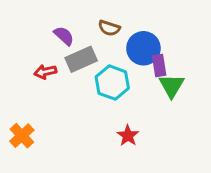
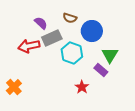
purple rectangle: (159, 65) -> (101, 70), moved, turned -40
red arrow: (45, 72) -> (29, 46), size x1.5

